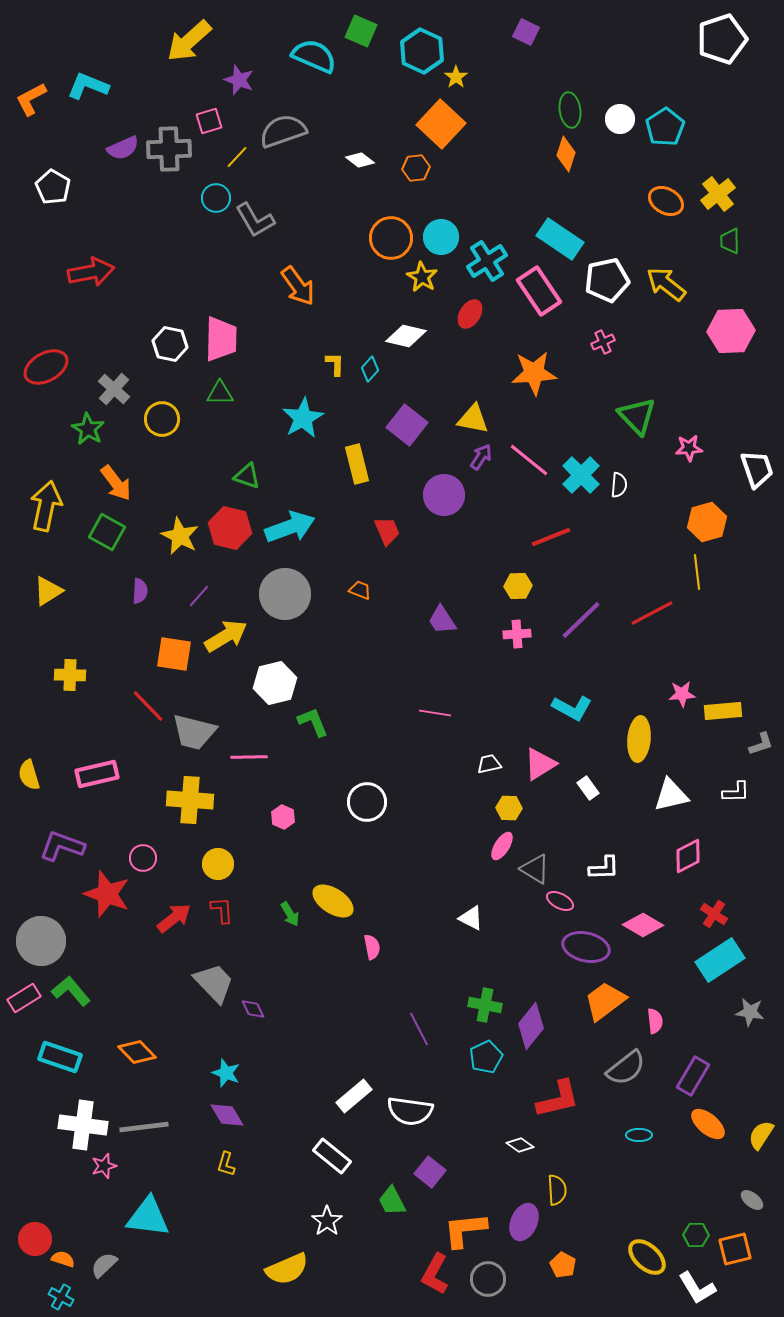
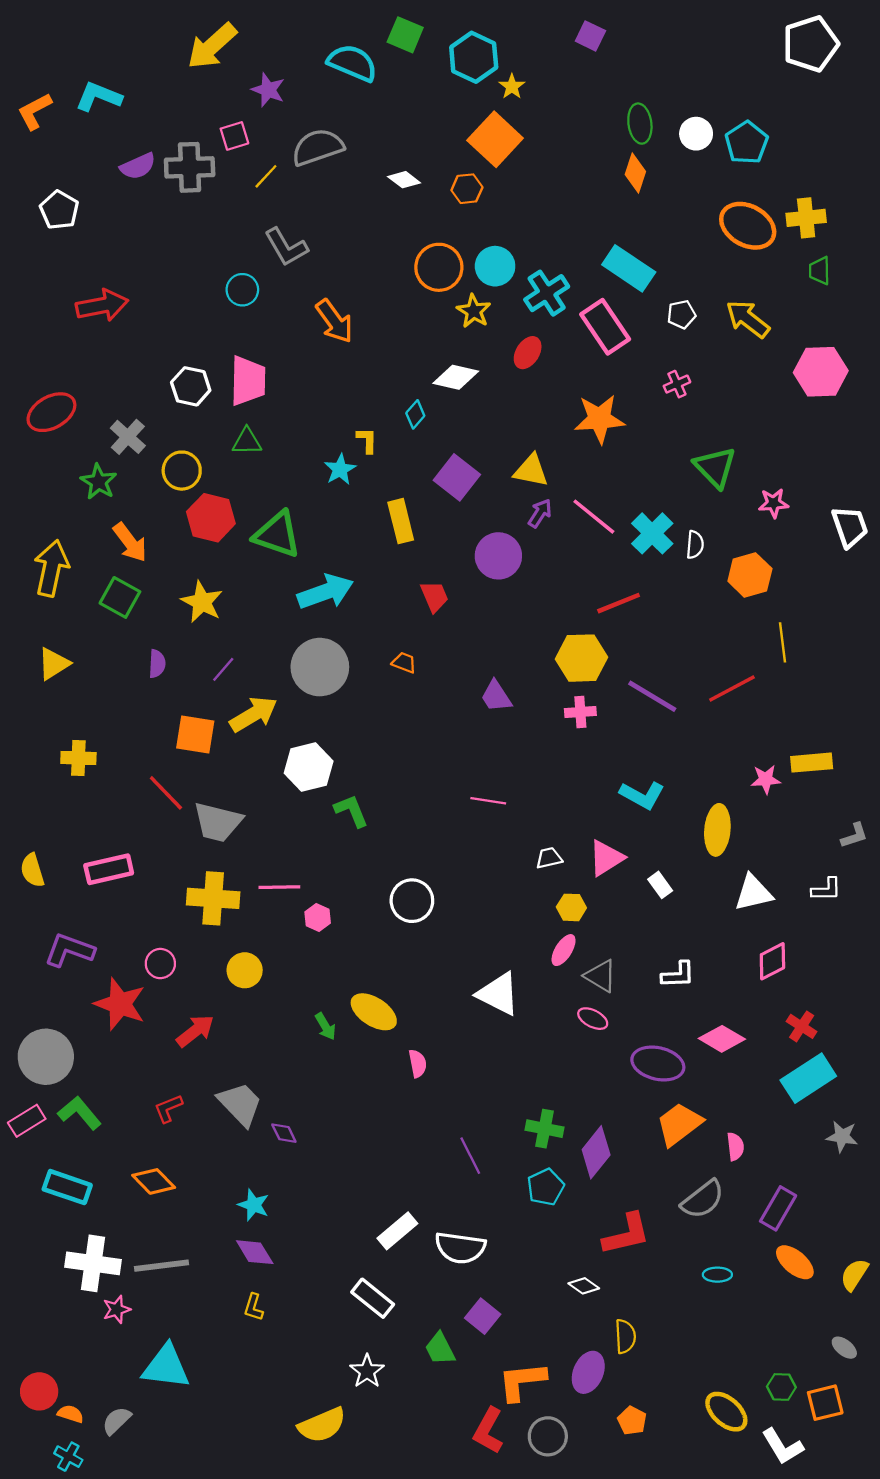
yellow cross: (718, 194) -> (806, 218), turned 32
cyan circle: (216, 198) -> (242, 290), moved
orange ellipse: (666, 201) -> (748, 226), size x1.4
white pentagon: (607, 280) -> (681, 314), size x0.6
yellow L-shape: (335, 364) -> (367, 440), moved
cyan star: (303, 418) -> (340, 469), size x0.7
green triangle: (247, 476) -> (277, 535), size x1.6
orange hexagon: (707, 522) -> (750, 575), moved
red hexagon: (230, 528) -> (211, 518), moved
yellow hexagon: (518, 586) -> (581, 658), size x1.6
purple line: (581, 620) -> (652, 696), turned 75
yellow rectangle: (723, 711) -> (812, 763), moved
pink line: (249, 757) -> (279, 887), moved
pink ellipse: (560, 901) -> (593, 1019), moved
red L-shape: (222, 910) -> (168, 1108), moved, turned -108
white triangle: (471, 918) -> (498, 994), moved, size x1.6

